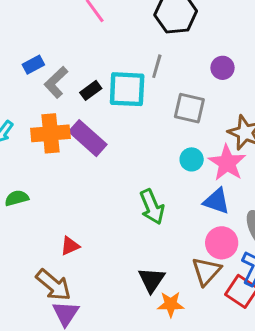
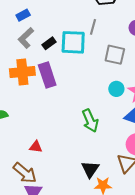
blue rectangle: (33, 65) -> (23, 15), moved
purple rectangle: (88, 138) -> (47, 75), turned 30
red triangle: (70, 246) -> (36, 147), turned 32

